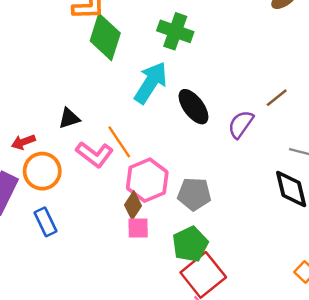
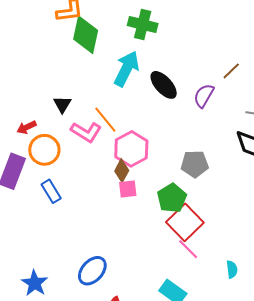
black triangle: (69, 118) -> (62, 104), turned -36
gray pentagon: (194, 194) -> (195, 164), moved

